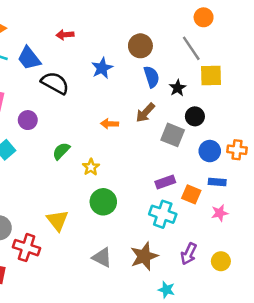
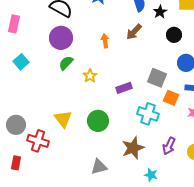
purple circle: (28, 120) -> (61, 38), moved, size x1.5
orange arrow: (109, 124) -> (105, 41), turned 80
gray square: (173, 135) -> (157, 78), moved
purple rectangle: (165, 182) -> (124, 88), moved
green circle: (103, 202) -> (98, 121), moved
gray triangle: (102, 258) -> (99, 167), moved, turned -42

